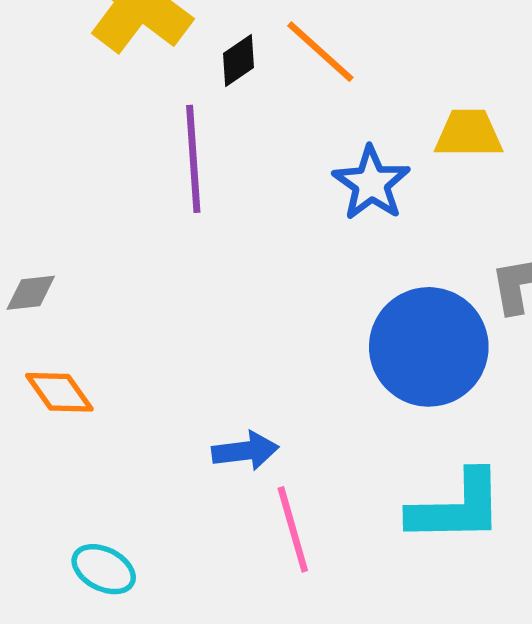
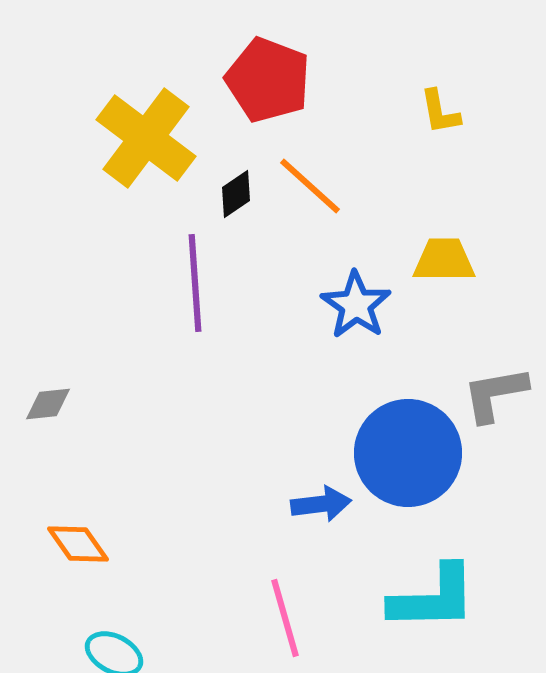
orange diamond: (59, 392) -> (78, 544), moved
blue arrow: (245, 451) -> (321, 504), moved

